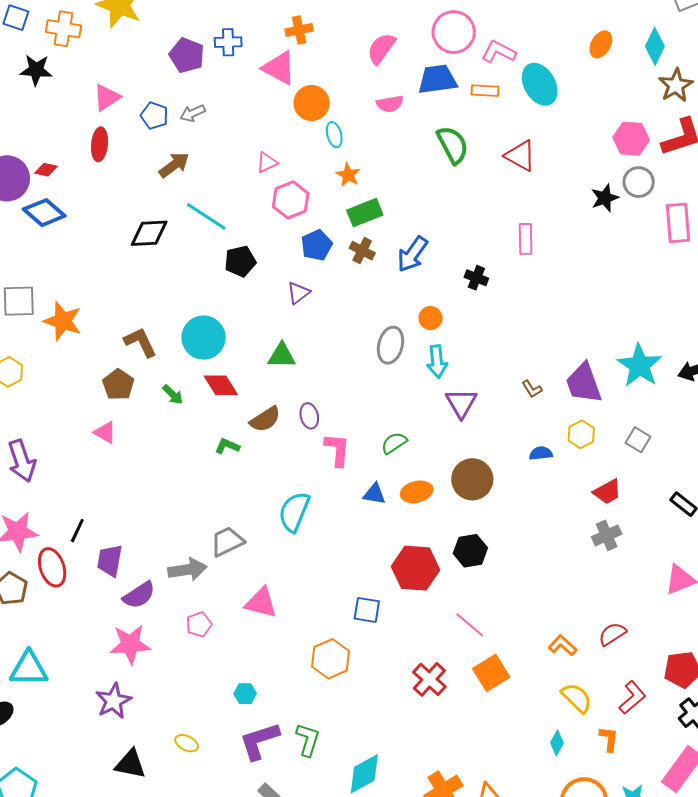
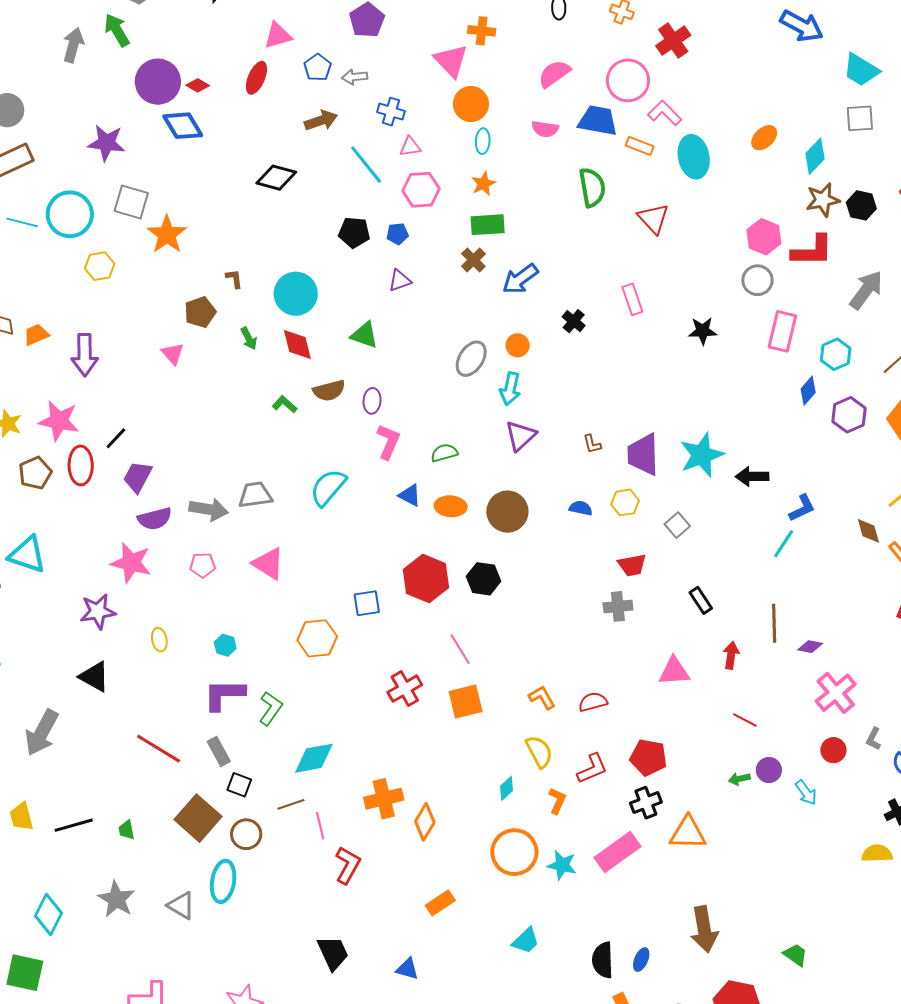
blue cross: (228, 42) -> (391, 112), moved
black star: (605, 198) -> (703, 331), moved
cyan line: (206, 216) -> (366, 165), moved
pink rectangle: (526, 239) -> (632, 299), turned -36
blue pentagon: (317, 245) -> (397, 234), moved, size x0.7
brown L-shape: (140, 342) -> (234, 279), size x0.6
blue square: (367, 610) -> (367, 603), turned -36
yellow ellipse: (187, 743) -> (159, 640), moved, turned 35

